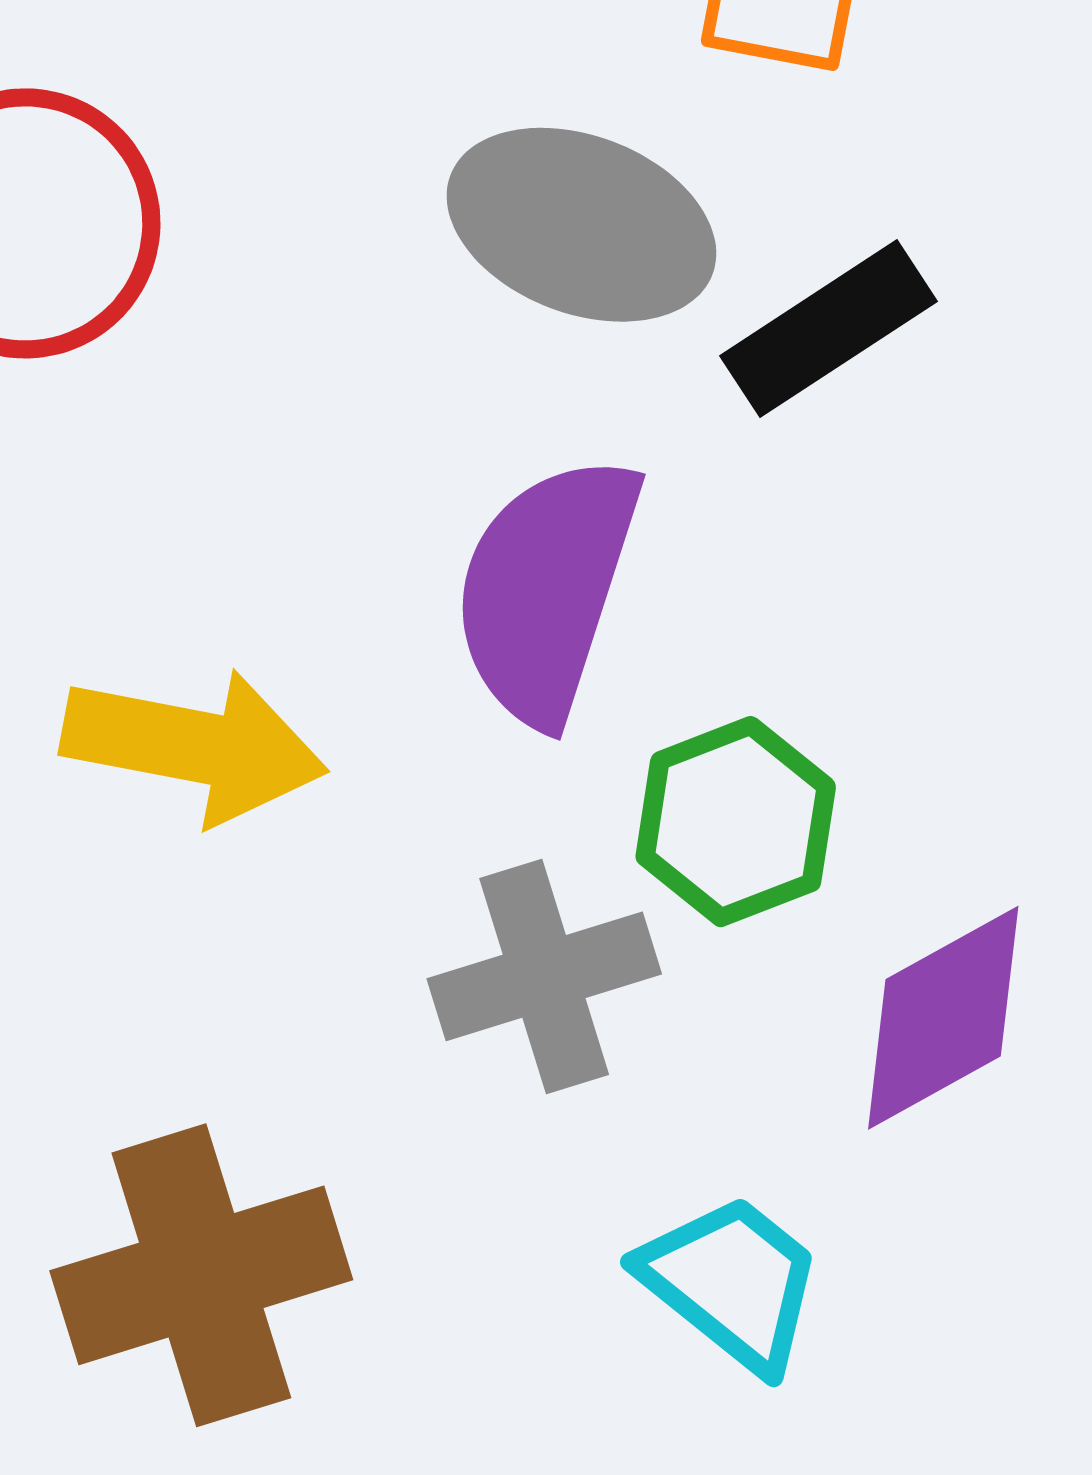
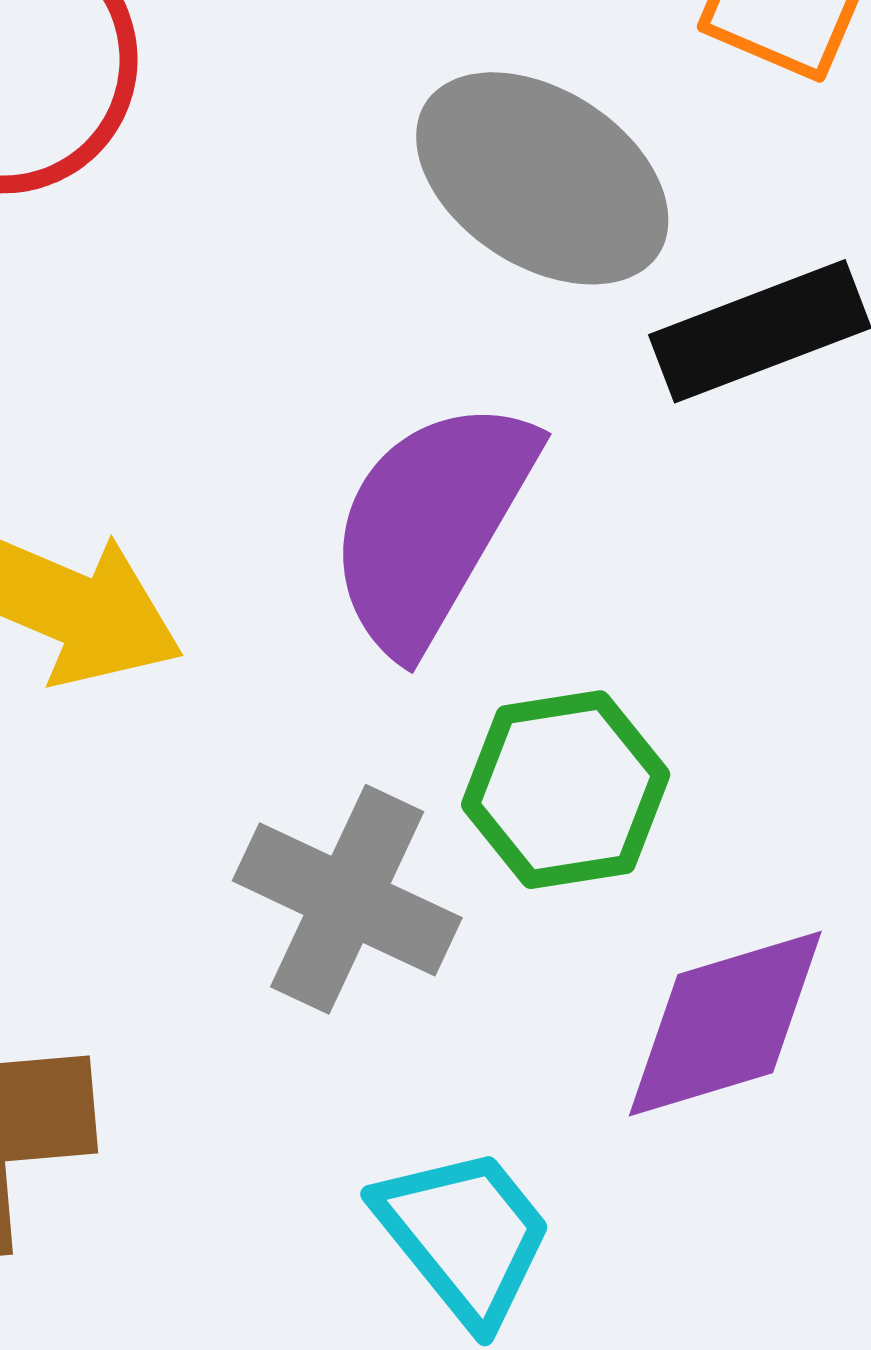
gray cross: (544, 976) -> (347, 899), turned 30

